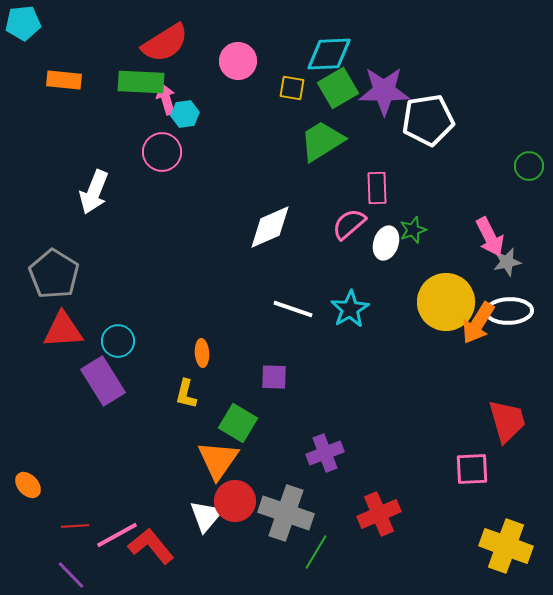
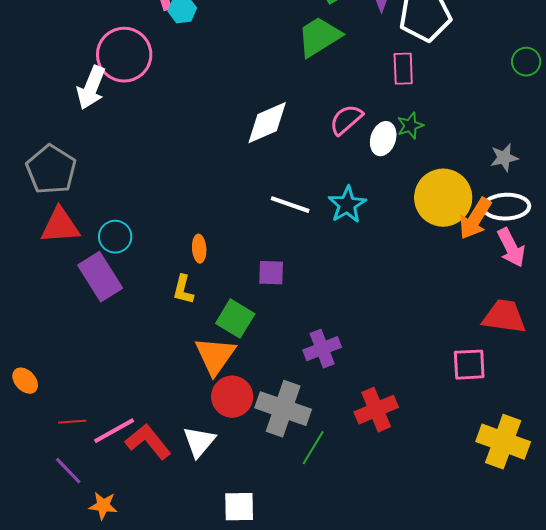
pink circle: (162, 152) -> (124, 55), moved, size x1.4
pink rectangle: (377, 188) -> (403, 69), moved
pink arrow: (490, 237) -> (511, 248), moved
red trapezoid: (507, 421) -> (504, 317), turned -66
white triangle: (206, 516) -> (199, 442), moved

